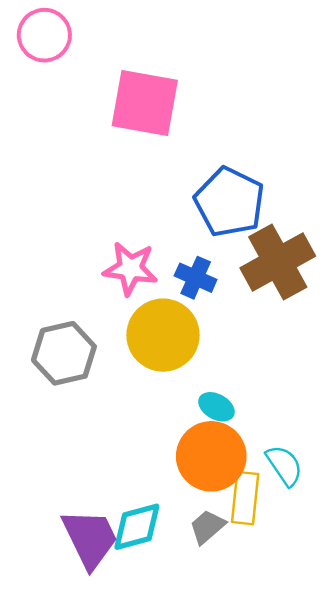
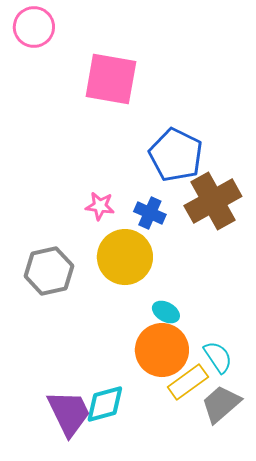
pink star: (130, 269) -> (100, 206), size x0.7
yellow rectangle: (245, 498) -> (188, 382), turned 48
gray trapezoid: (207, 527) -> (221, 404), moved, size x1.4

